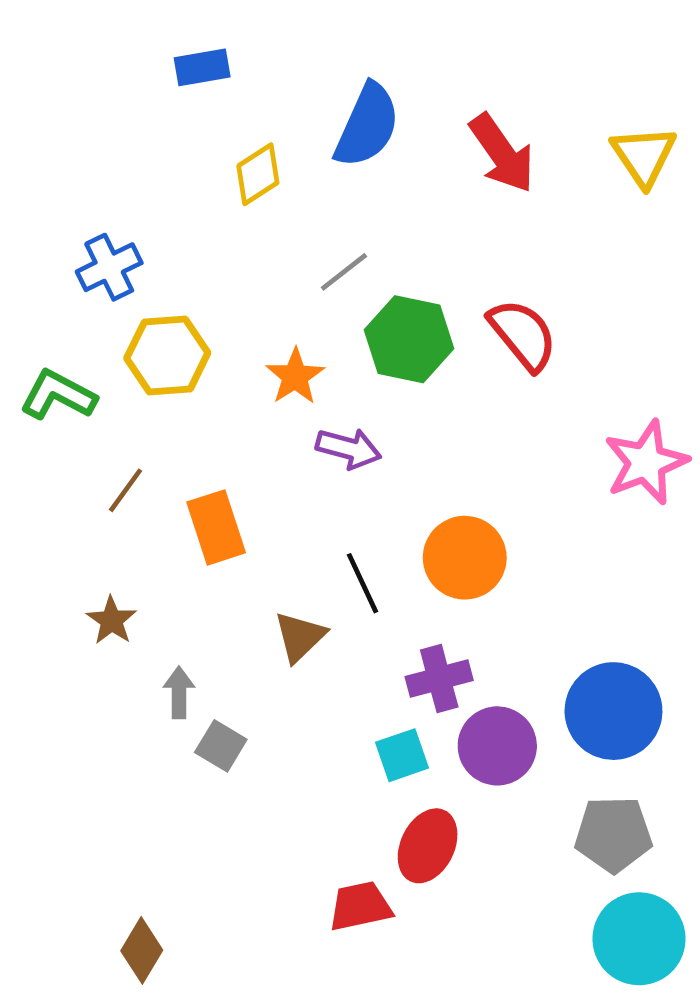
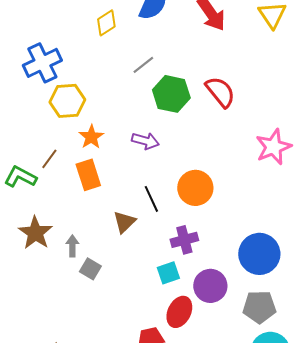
blue cross: (109, 267) -> (42, 63), size x1.4
orange star: (295, 376) -> (91, 137), moved
green L-shape: (58, 395) -> (20, 177), moved
brown star: (112, 620) -> (35, 233), moved, size x1.6
purple circle: (497, 746) -> (210, 286), moved

